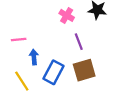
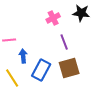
pink cross: (67, 15) -> (53, 18), turned 32

